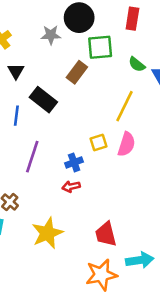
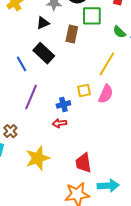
black triangle: (16, 71) -> (43, 23), moved, turned 32
brown rectangle: (77, 72) -> (72, 34), turned -30
blue line: (16, 116) -> (21, 64), turned -42

